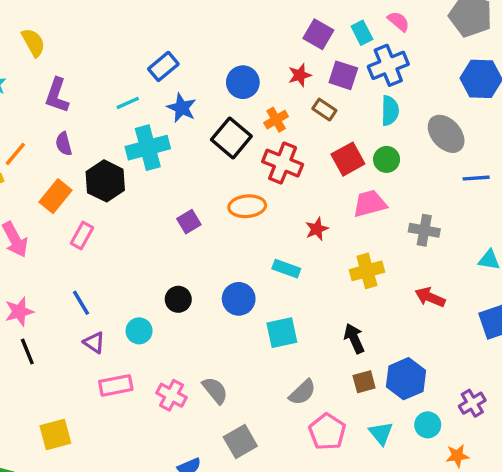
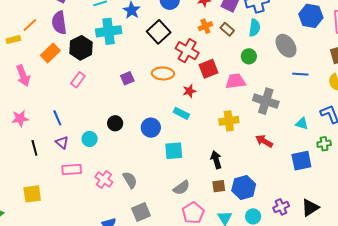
brown rectangle: (324, 110) -> (227, 29), moved
orange cross: (276, 120) -> (205, 26), moved
purple semicircle: (64, 144) -> (59, 23), size x1.6
red square: (348, 159) -> (209, 69), moved
red star: (317, 229) -> (189, 91), moved
gray cross: (424, 230) -> (266, 101), size x1.4
pink rectangle: (82, 236) -> (78, 80), moved
black line: (27, 352) -> (34, 148), moved

